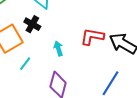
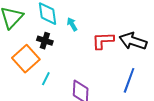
cyan arrow: (58, 48) -> (72, 24), moved

